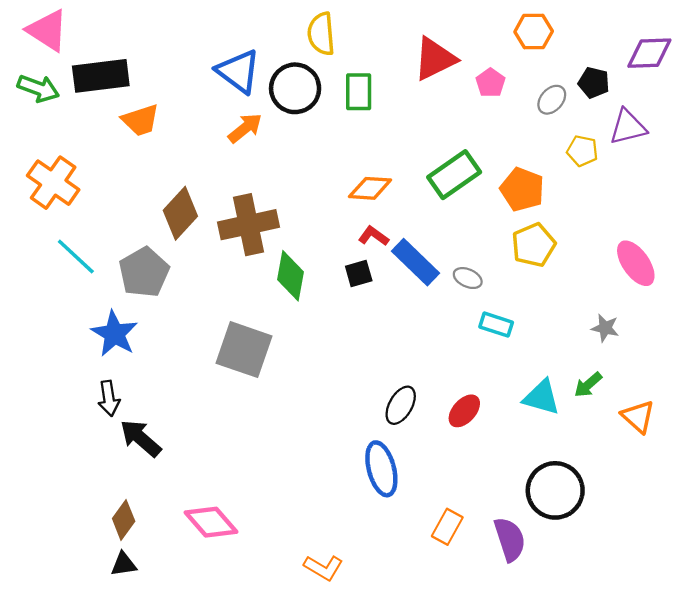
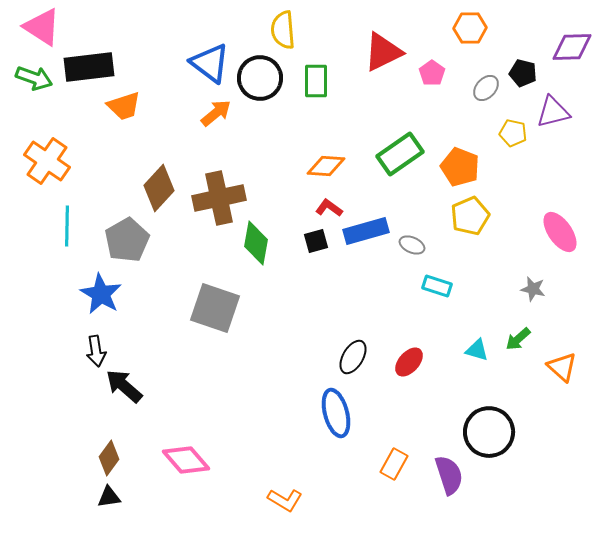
cyan line: (76, 256) -> (67, 226), turned 48
blue rectangle: (415, 262) -> (366, 231), turned -60
cyan triangle: (542, 397) -> (477, 350), size x0.7

